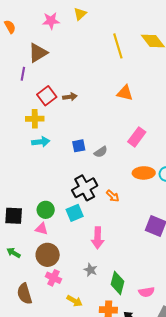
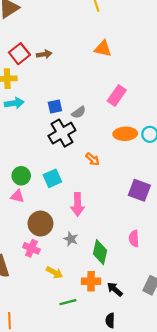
black cross: (85, 188) -> (62, 133), moved
brown circle: (48, 255) -> (40, 224), moved
pink semicircle: (146, 292) -> (134, 239), moved, turned 98

